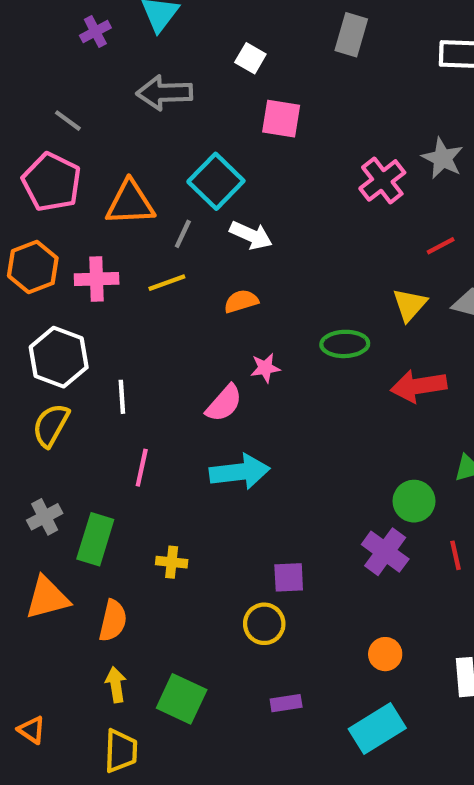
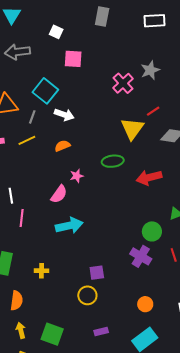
gray star: (443, 158) -> (150, 70), turned 30
yellow triangle: (410, 305) -> (132, 129), moved, size x1.4
pink line: (142, 468) -> (22, 218), moved

